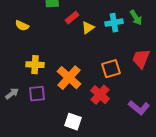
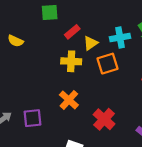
yellow cross: (35, 65) -> (71, 61), moved
orange square: (111, 69) -> (107, 64), moved
orange cross: (69, 78) -> (69, 100), size x0.7

